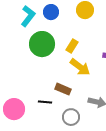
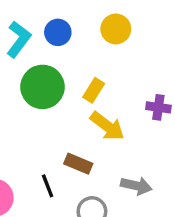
black line: (45, 102) -> (48, 186), turned 64

